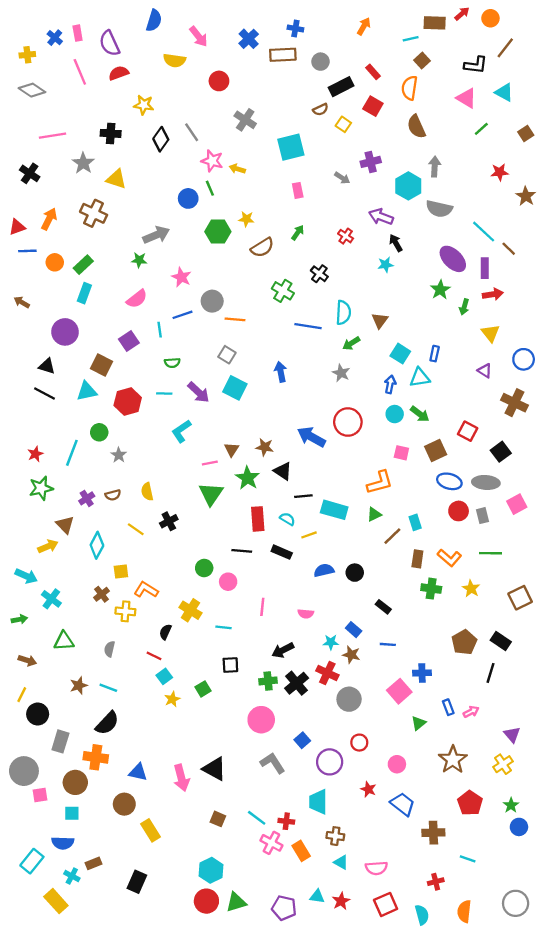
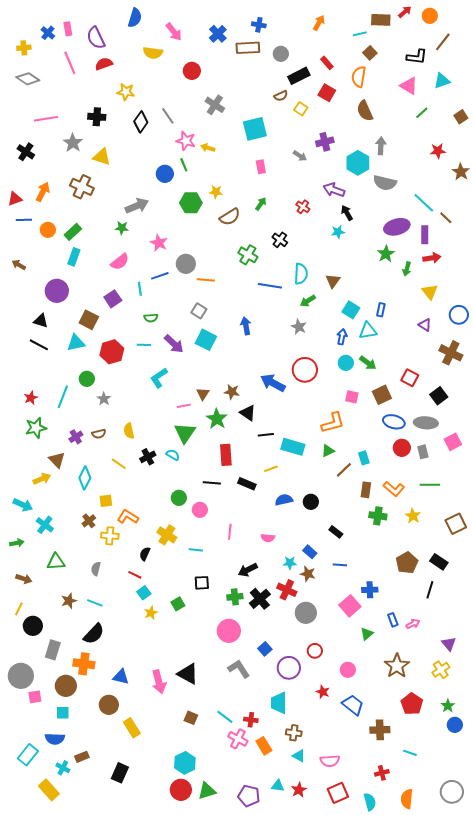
cyan triangle: (504, 92) -> (442, 81), turned -48
purple ellipse: (453, 259) -> (397, 227), turned -60
cyan semicircle: (287, 519) -> (173, 455), moved

